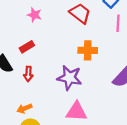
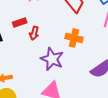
red arrow: (28, 74) -> (34, 33), moved

